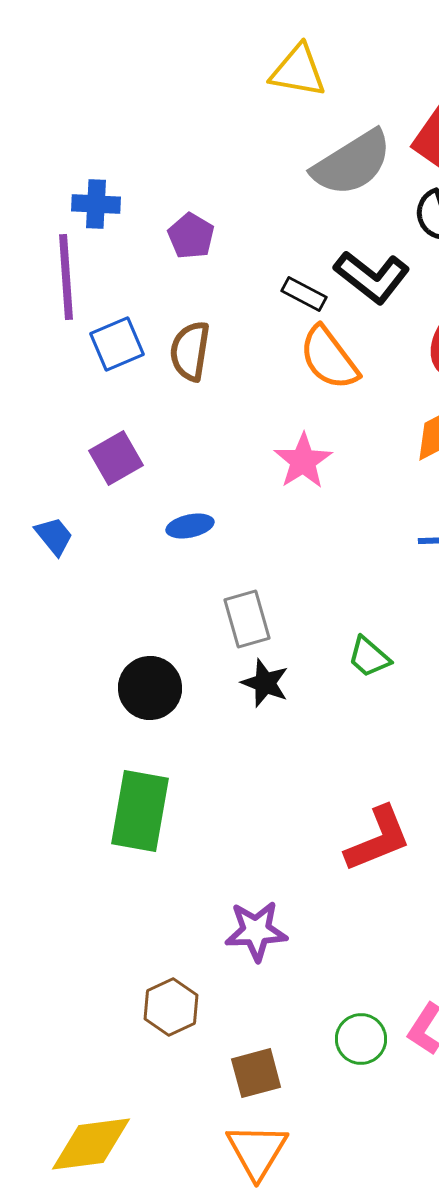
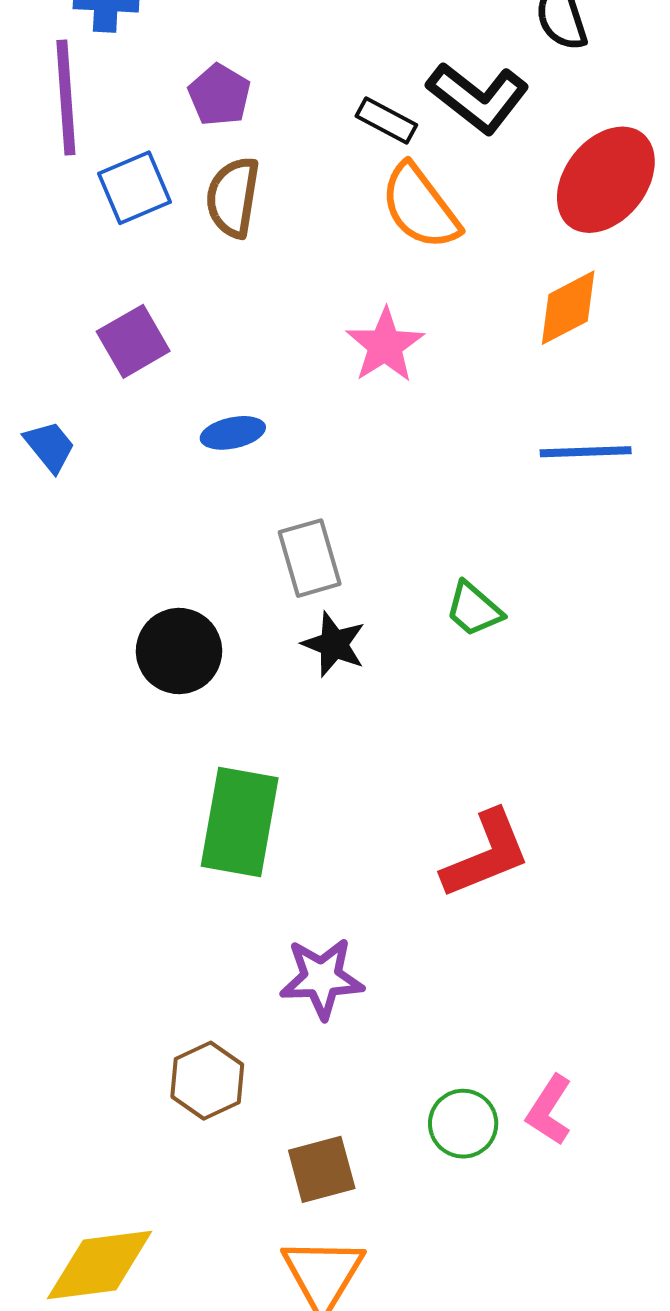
purple pentagon: (191, 236) -> (219, 95), moved
green rectangle: (140, 811) -> (240, 822), moved

